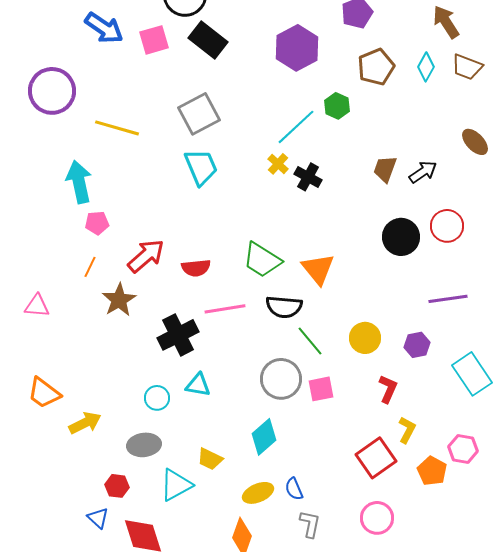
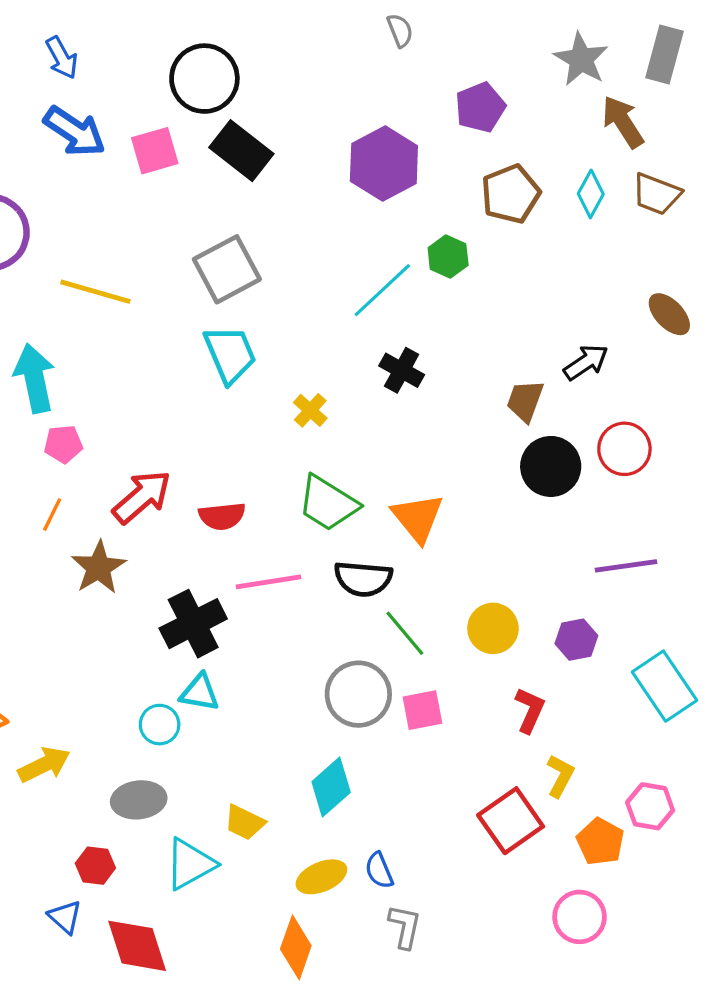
yellow cross: (278, 164) -> (310, 410), moved
brown trapezoid: (385, 169) -> (525, 401), moved
cyan triangle: (198, 385) -> (200, 692), moved
pink circle: (377, 518) -> (580, 917), moved

